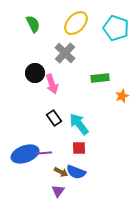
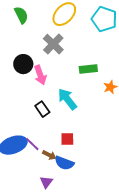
cyan arrow: (79, 124) -> (67, 99), moved
purple line: (44, 153) -> (32, 144), turned 49
brown arrow: (61, 172) -> (49, 155), moved

